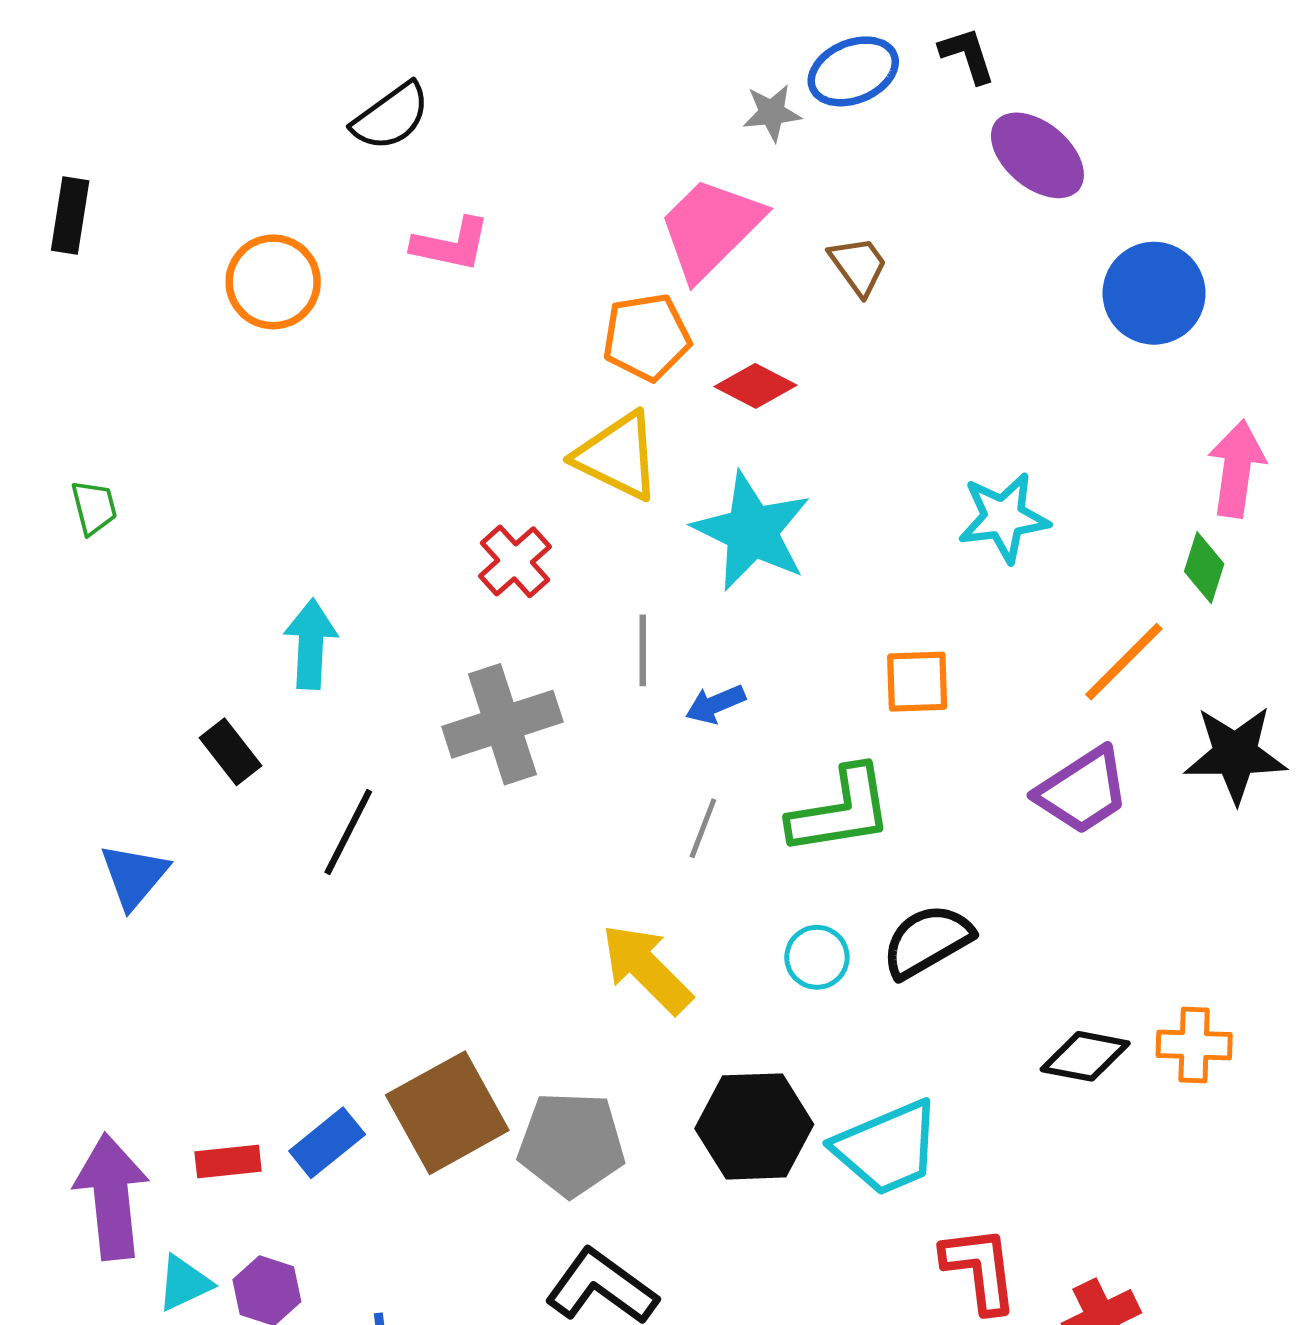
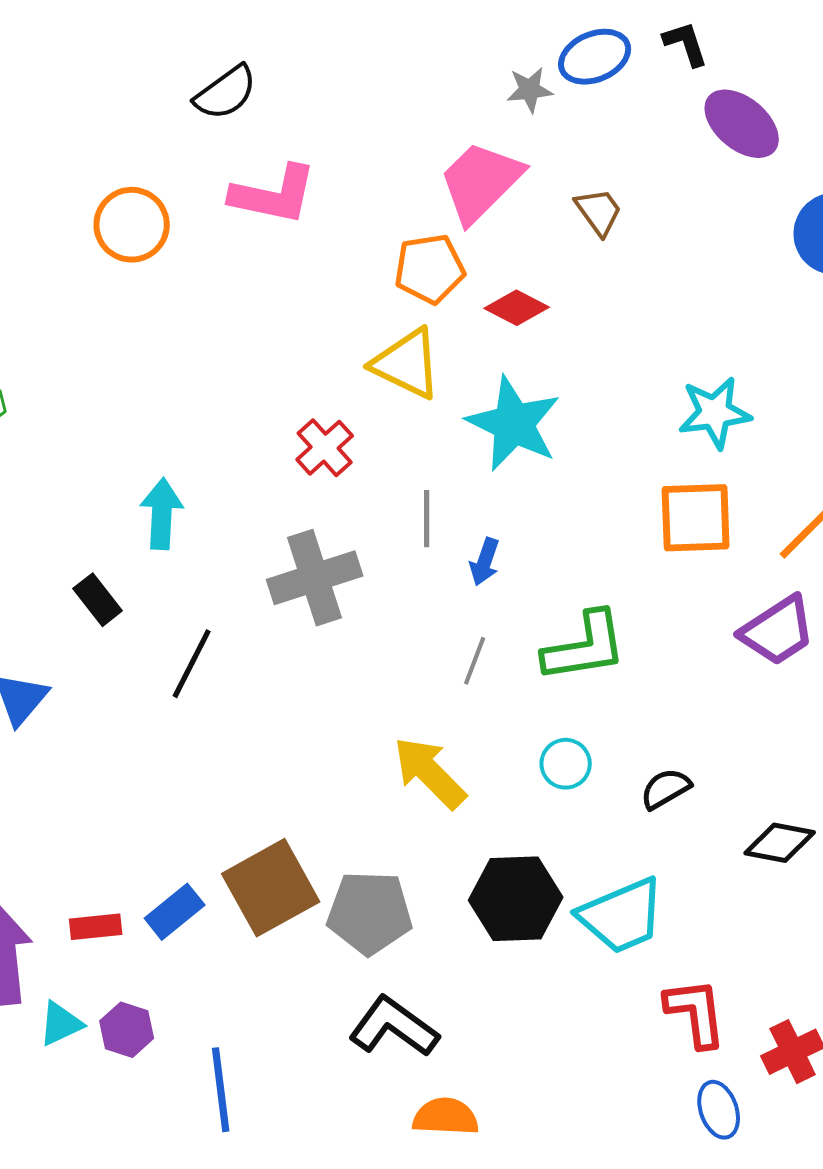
pink L-shape: (451, 244) -> (274, 195), size x1.4
orange square: (917, 682) -> (696, 518), moved, size x1.4
blue arrow: (715, 704) -> (485, 562), turned -48
black semicircle: (927, 941) -> (666, 789), moved, size x0.7

